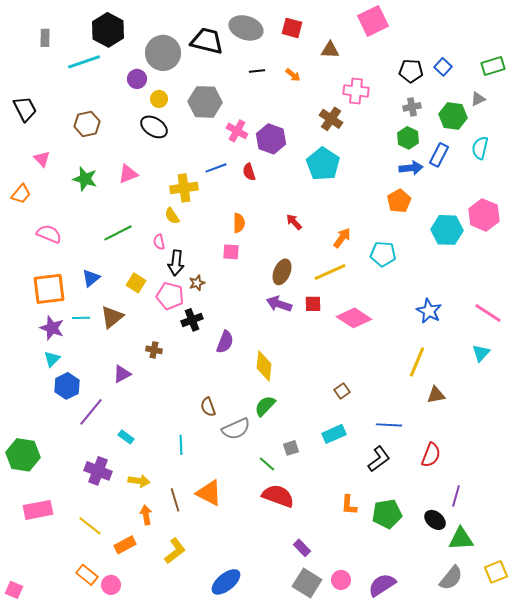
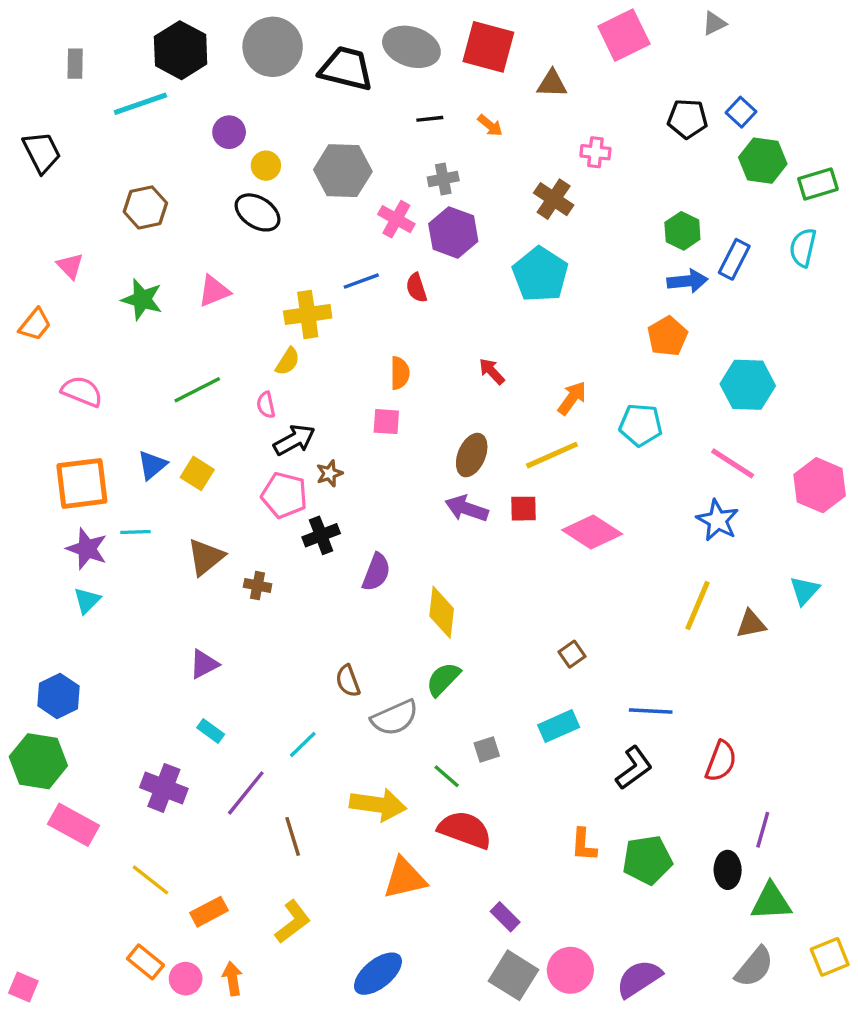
red square: (292, 28) -> (488, 47), size x1.5
gray circle: (163, 53) -> (273, 47), moved
green rectangle: (493, 66) -> (818, 184), moved
pink cross: (356, 91) -> (595, 152), size x0.7
gray triangle: (478, 99) -> (714, 23), moved
gray cross: (412, 107) -> (443, 179), moved
black trapezoid: (25, 109) -> (42, 152), moved
green hexagon: (453, 116) -> (763, 161), moved
pink hexagon: (484, 215) -> (820, 485), moved
yellow semicircle: (172, 216) -> (288, 361), turned -114
black arrow: (176, 263) -> (294, 440), turned -125
yellow square: (136, 283) -> (197, 473), moved
pink line: (488, 313) -> (733, 463), moved
brown triangle: (112, 317) -> (206, 557), moved
purple triangle: (122, 374) -> (204, 664), moved
blue hexagon: (67, 386) -> (58, 696), moved
brown triangle: (436, 395) -> (751, 624), moved
purple line: (91, 412) -> (246, 793), moved
cyan line: (181, 445) -> (303, 744), turned 48
yellow arrow: (139, 481) -> (378, 805), moved, size x1.5
orange triangle: (209, 493) -> (405, 878), moved, turned -40
pink rectangle: (38, 510) -> (74, 825), moved, turned 40
orange arrow: (146, 515) -> (232, 979), moved
black ellipse: (435, 520) -> (728, 870), turned 50
pink circle: (341, 580) -> (570, 970), size x1.4

